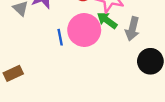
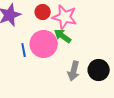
gray arrow: (132, 29) -> (74, 71), moved

